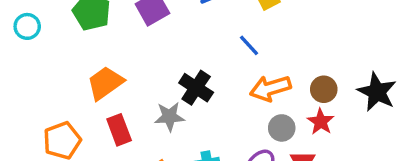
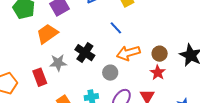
orange trapezoid: (105, 83) -> (47, 34), moved
gray star: (169, 117) -> (58, 63), moved
gray circle: (282, 128) -> (110, 73), moved

